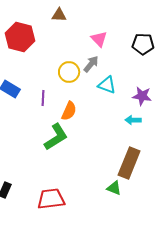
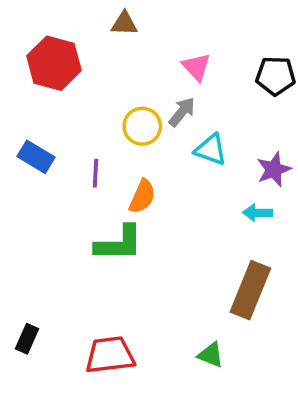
purple star: (142, 96) -> (274, 169), turned -30
green L-shape: (56, 137) -> (119, 243), turned 32
green triangle: (114, 188) -> (211, 355), moved

